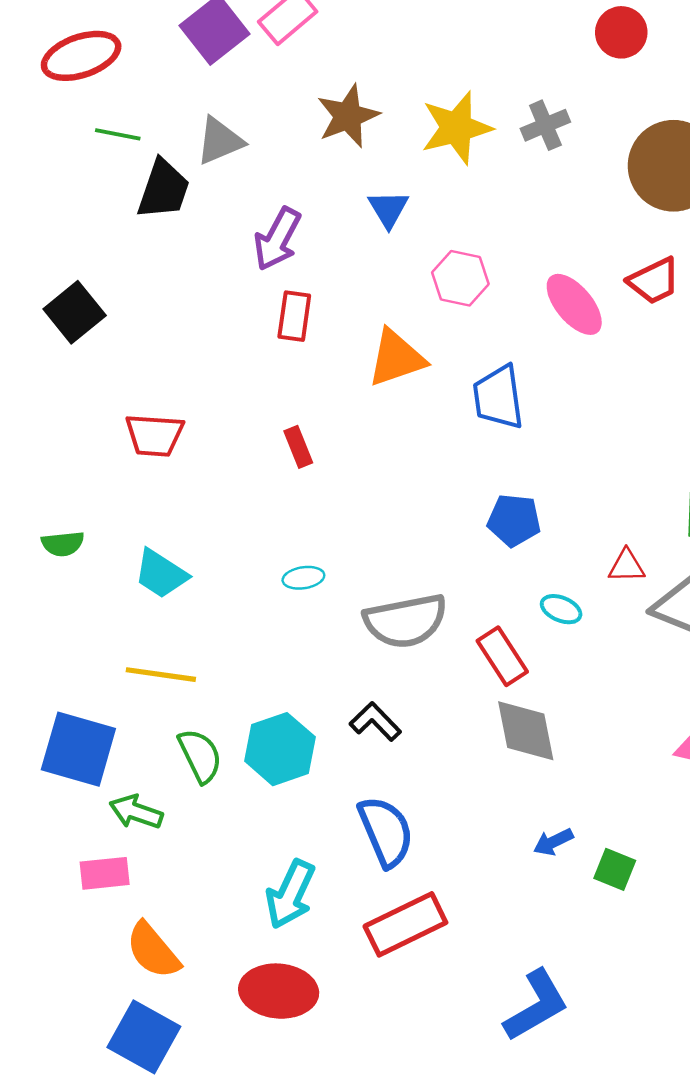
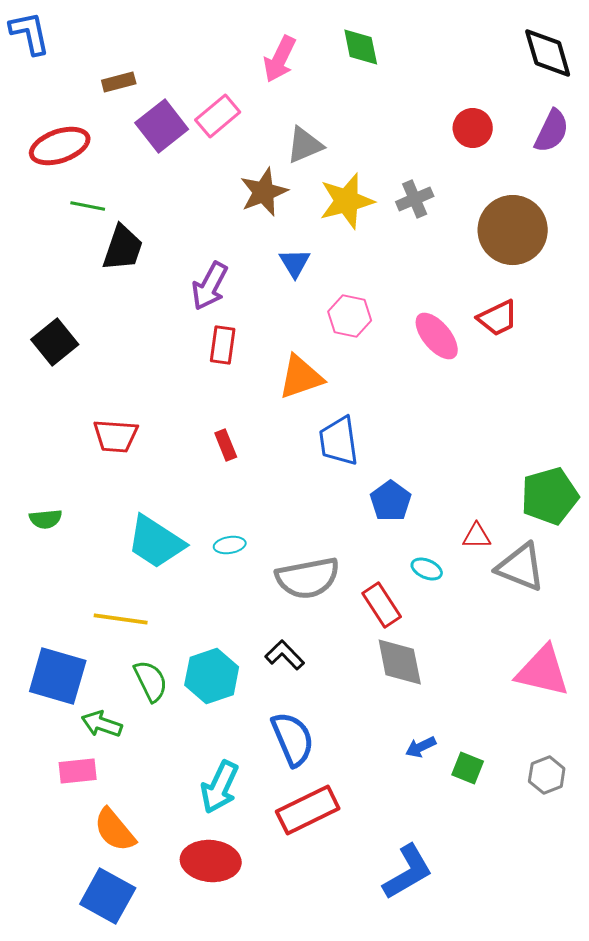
gray triangle: (220, 141) -> (305, 145), moved
blue trapezoid: (498, 397) -> (339, 441), moved
blue pentagon: (514, 520) -> (391, 501), turned 30
cyan trapezoid: (161, 574) -> (156, 542), moved, size x1.4

